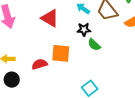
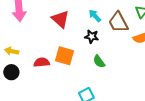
green semicircle: (94, 45) -> (99, 61), moved

